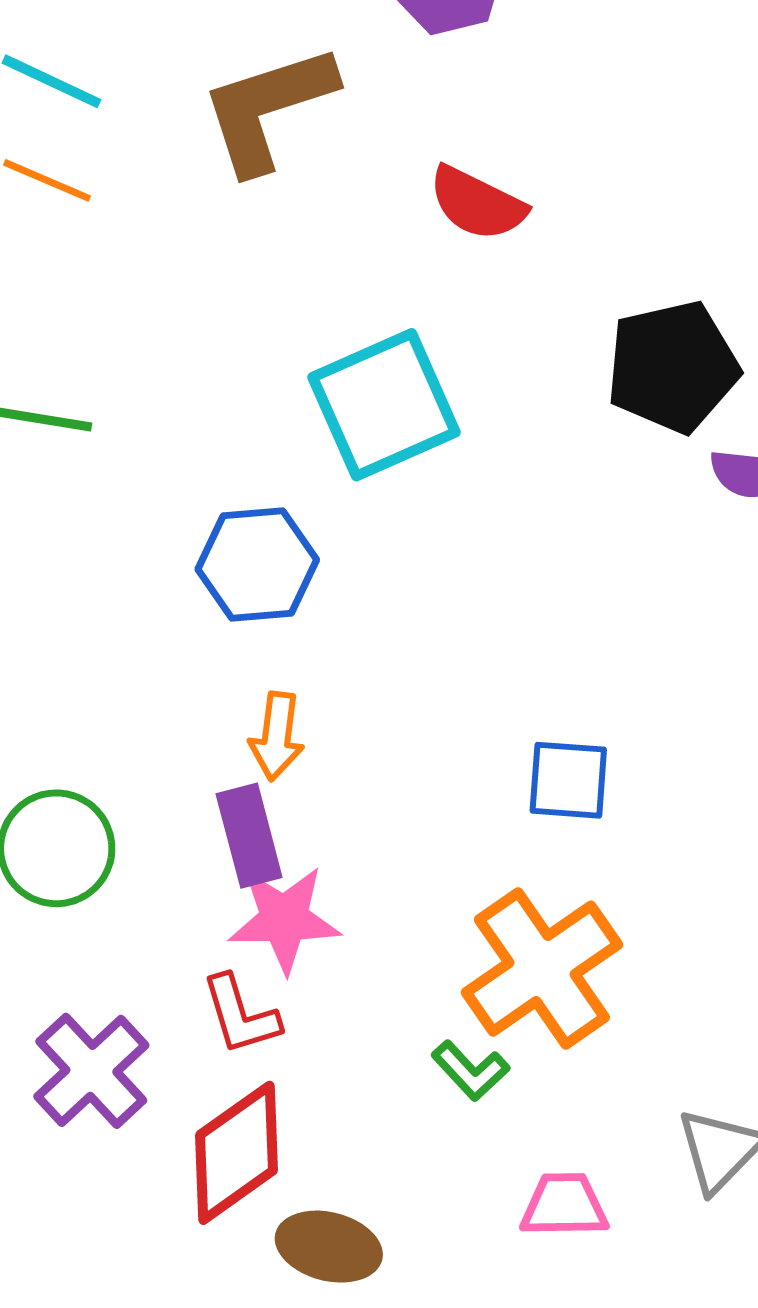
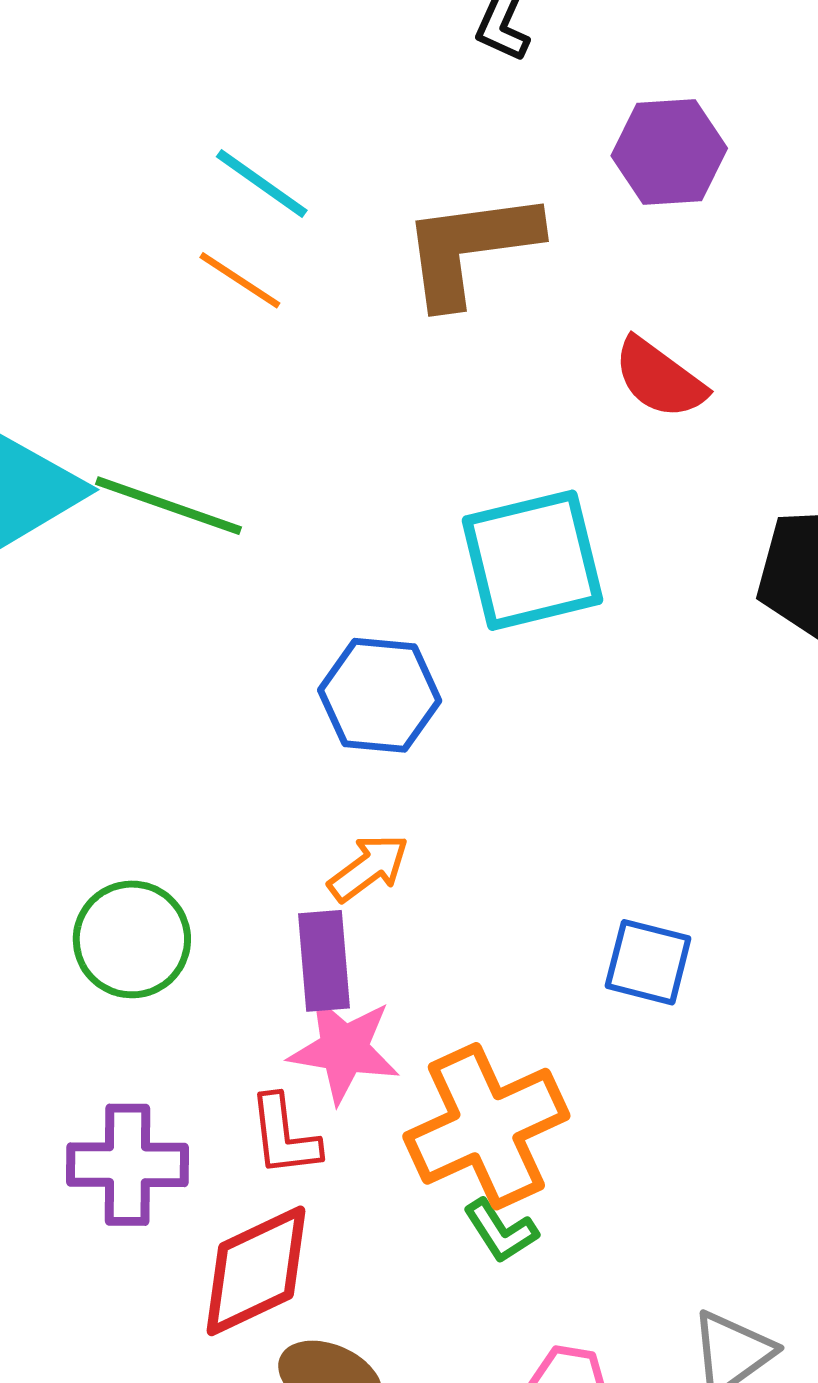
orange arrow: (277, 736) -> (369, 868), turned -144
orange cross: (542, 969) -> (486, 1126), moved
purple cross: (91, 1071) -> (127, 1165), turned 33

